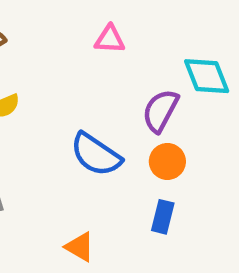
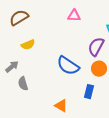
blue rectangle: (163, 217) -> (89, 92), moved

